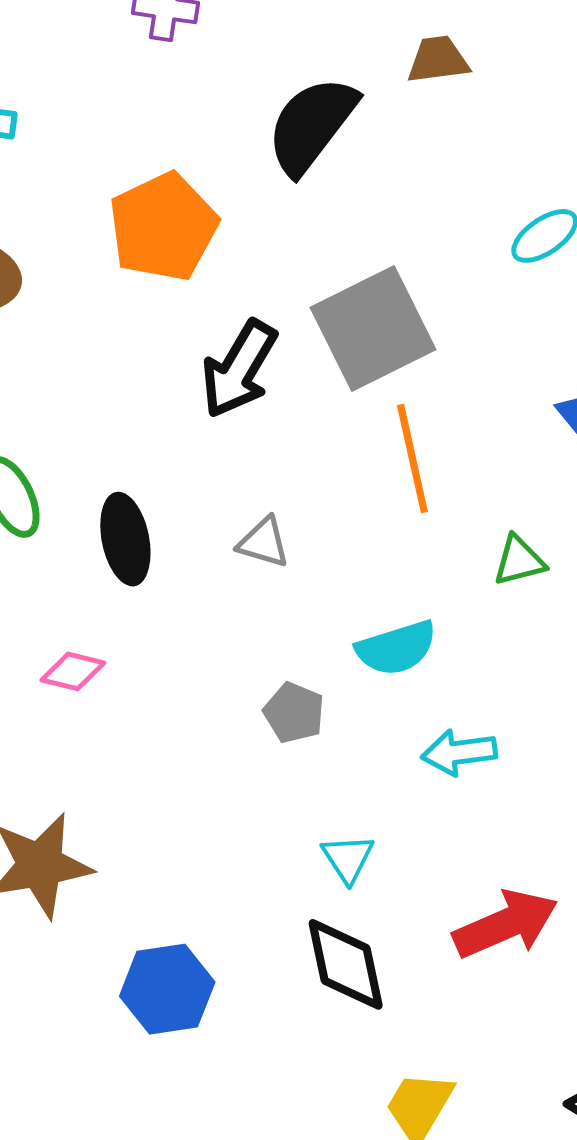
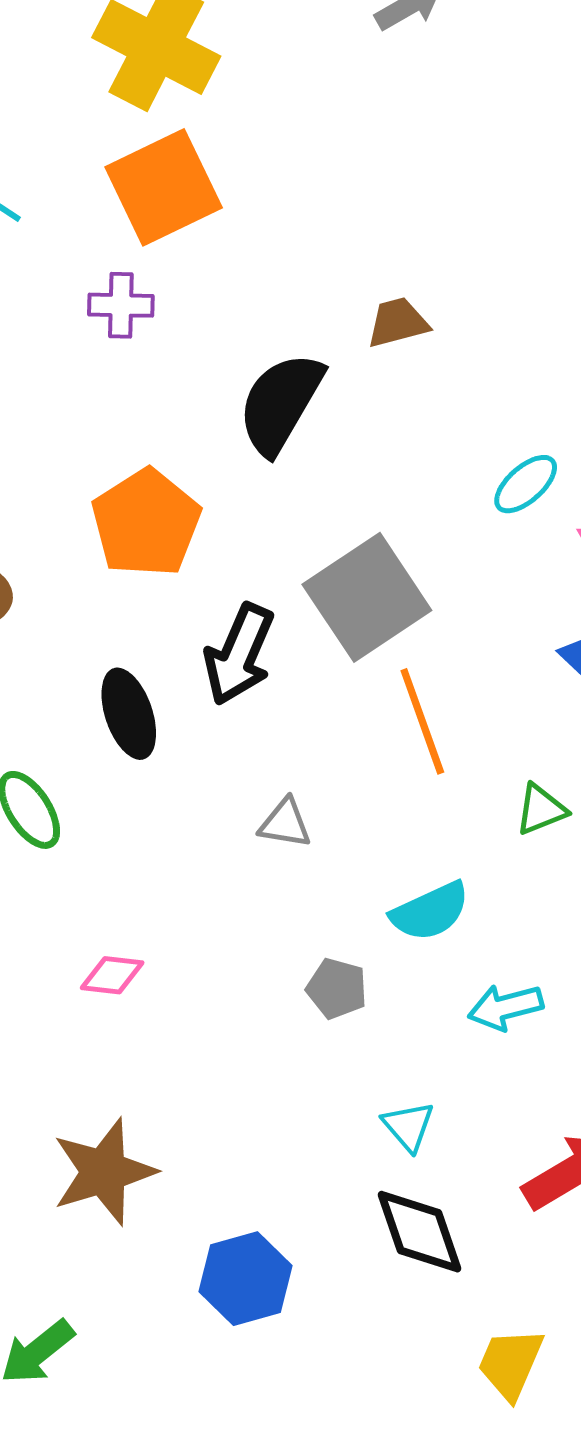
black ellipse: (125, 539) -> (129, 714), moved

